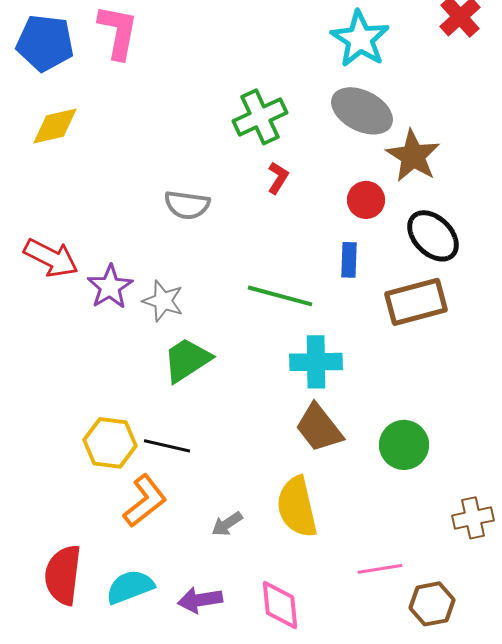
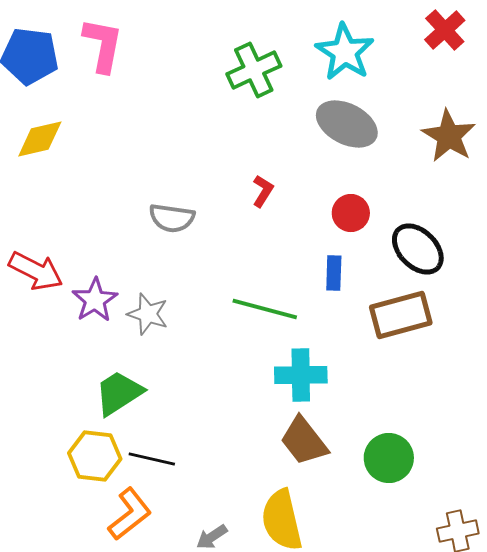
green cross: (260, 117) -> (254, 70), moved
brown star: (413, 156) -> (449, 136), moved
green trapezoid: (187, 360) -> (119, 393), moved

